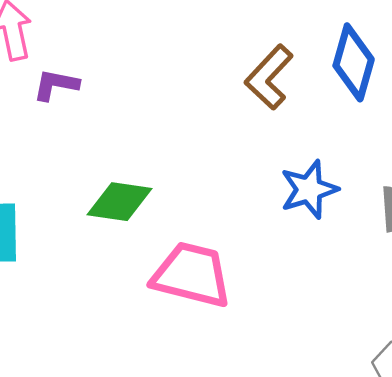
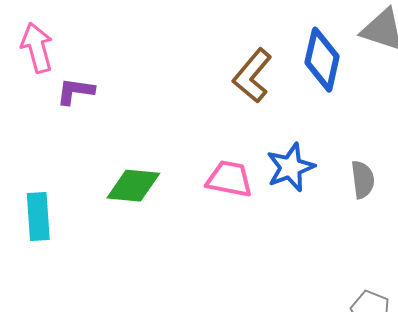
pink trapezoid: (192, 275) -> (229, 179), moved, size x0.7

